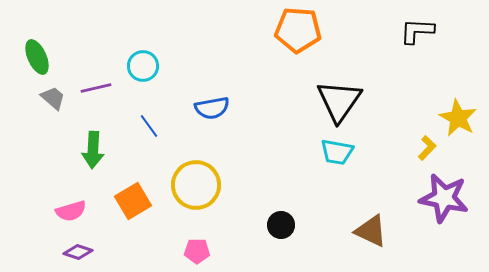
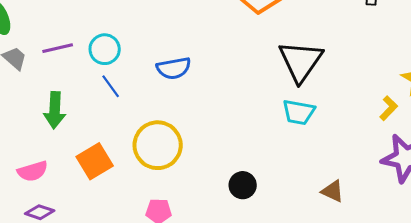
cyan circle: (143, 66) -> (105, 49), moved
brown triangle: (371, 231) -> (333, 191), size x0.7

